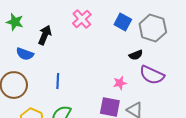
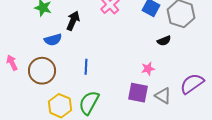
blue semicircle: (25, 54) -> (53, 40), turned -36
purple semicircle: (152, 75) -> (192, 84), moved, turned 120

